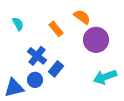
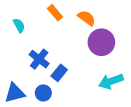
orange rectangle: (56, 29) -> (55, 13), moved
blue circle: (35, 80) -> (43, 93), moved

